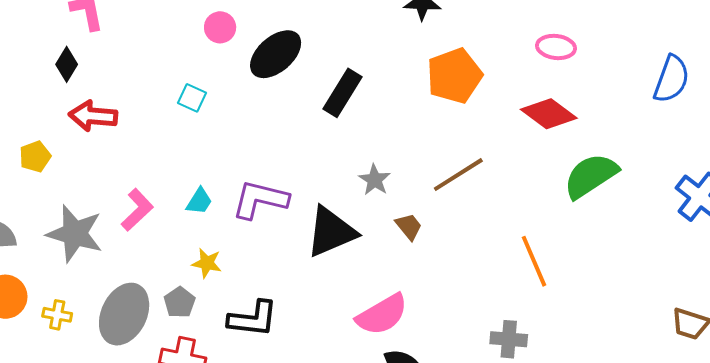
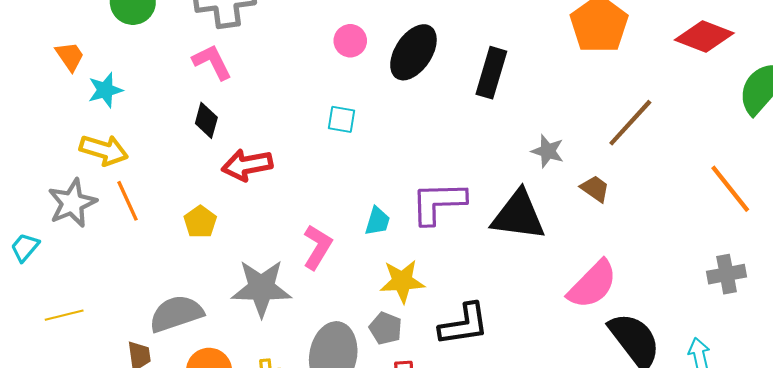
black triangle: (331, 232) -> (518, 215), turned 46
yellow star: (207, 263) -> (402, 281), size x1.4

